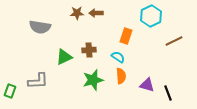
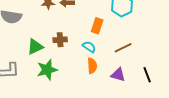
brown line: (174, 41) -> (123, 48), moved
green star: (93, 80) -> (47, 70), moved
black line: (168, 93) -> (147, 75), moved

